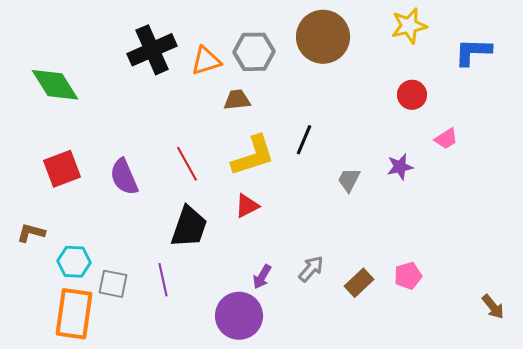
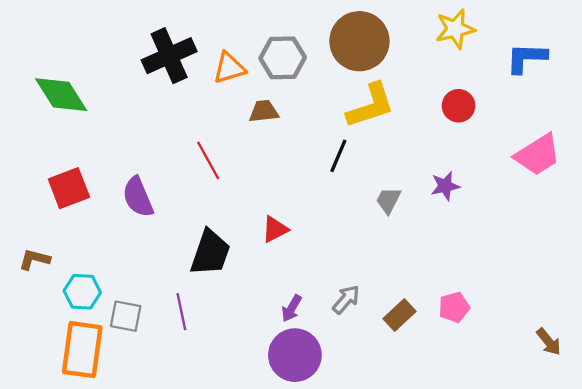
pink trapezoid: (446, 139) -> (538, 155), moved, size x1.8
yellow L-shape: (253, 156) -> (371, 106), moved
red line: (187, 164) -> (208, 160), moved
purple circle: (239, 316) -> (295, 355), moved

